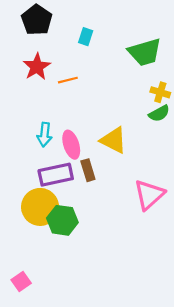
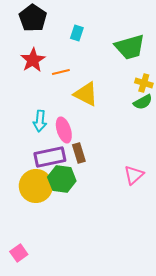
yellow triangle: (114, 140) -> (86, 94), moved
pink triangle: (149, 195) -> (134, 175), size x0.7
green hexagon: (62, 220) -> (62, 179), moved

